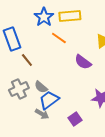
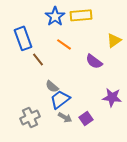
orange line: (59, 38) -> (64, 44), moved
gray cross: (19, 89) -> (30, 117), moved
gray arrow: (42, 114) -> (65, 117), moved

